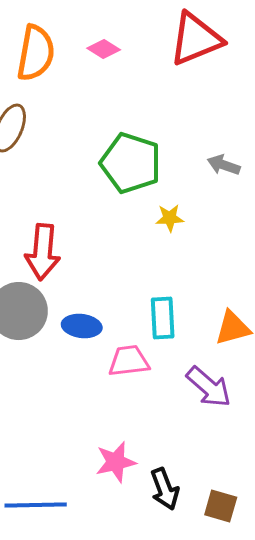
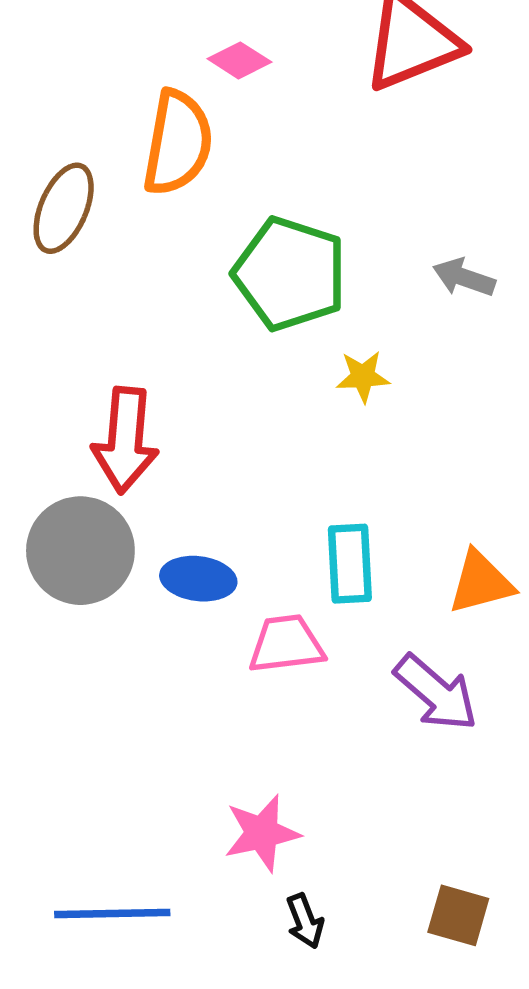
orange semicircle: (36, 53) -> (178, 143), moved
black arrow: (165, 489) -> (305, 921), moved, size x0.7

